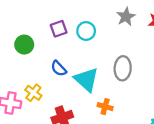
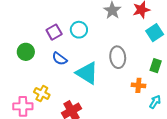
blue semicircle: (59, 68) -> (60, 59), moved
orange cross: (105, 107) -> (138, 85), moved

